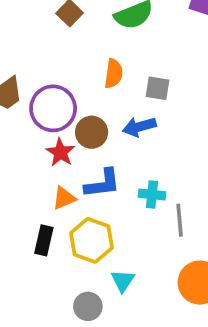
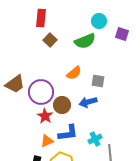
orange semicircle: (114, 74) -> (74, 73), turned 42
cyan cross: (152, 195) -> (95, 139), turned -32

